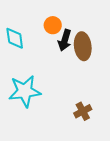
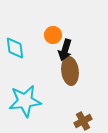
brown ellipse: (83, 46) -> (70, 71), moved

